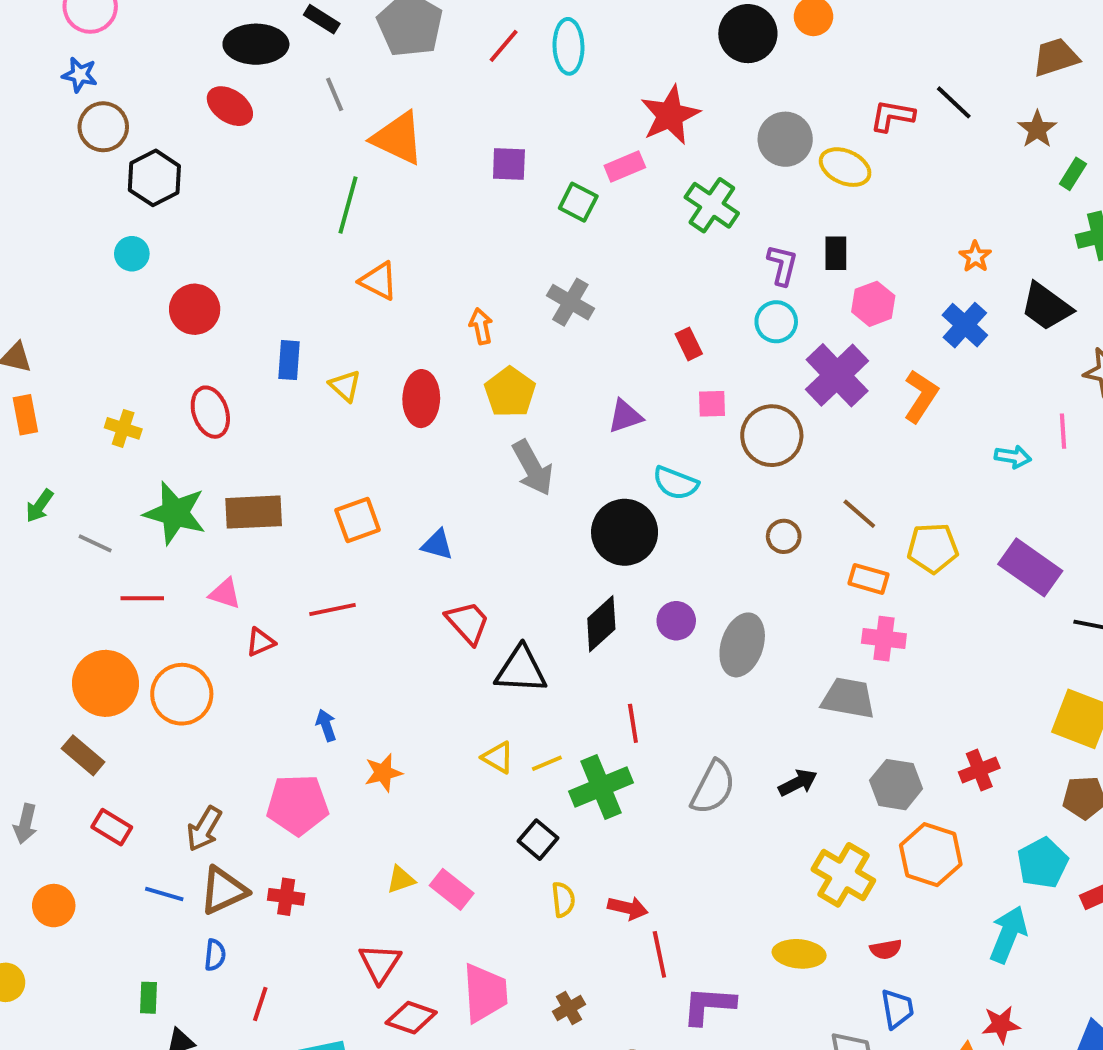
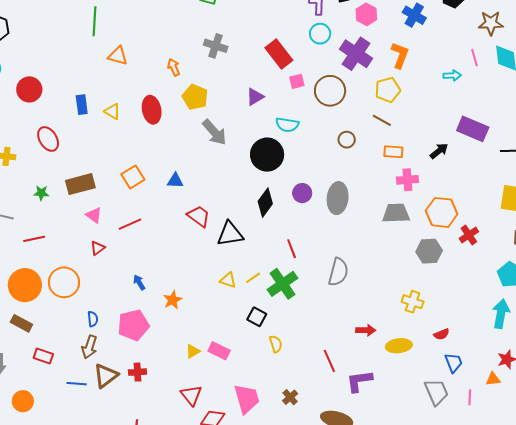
red rectangle: (689, 344) -> (279, 54), size x1.8
green star: (175, 513) -> (41, 193), size x0.5
yellow pentagon: (933, 548) -> (388, 90), moved
pink triangle: (225, 594) -> (94, 215), moved, turned 30
black arrow: (798, 783) -> (439, 151), moved
orange hexagon: (931, 855) -> (442, 212), moved
yellow cross: (843, 875) -> (413, 302), size x0.7
red arrow: (628, 908) -> (366, 330), moved
blue semicircle: (215, 955) -> (93, 319), moved

